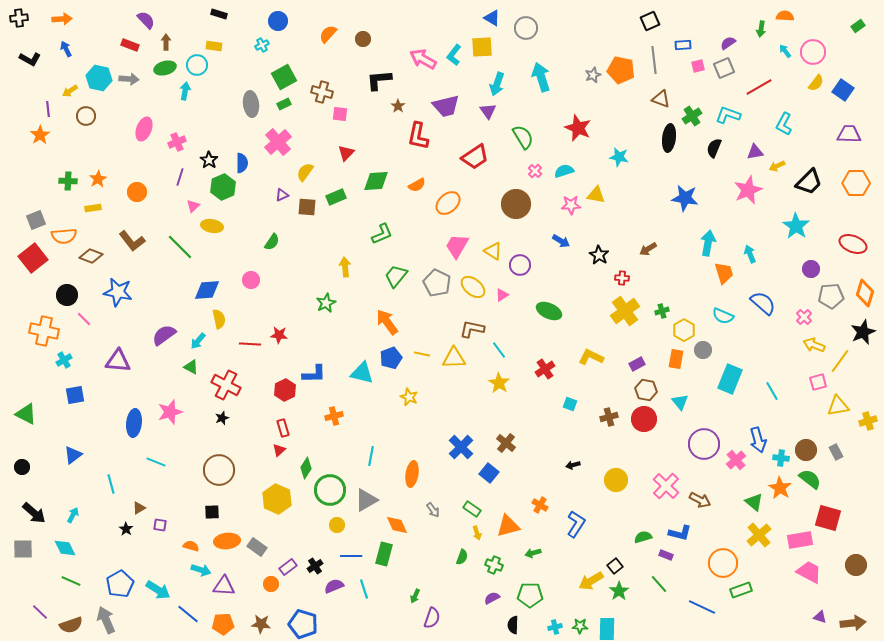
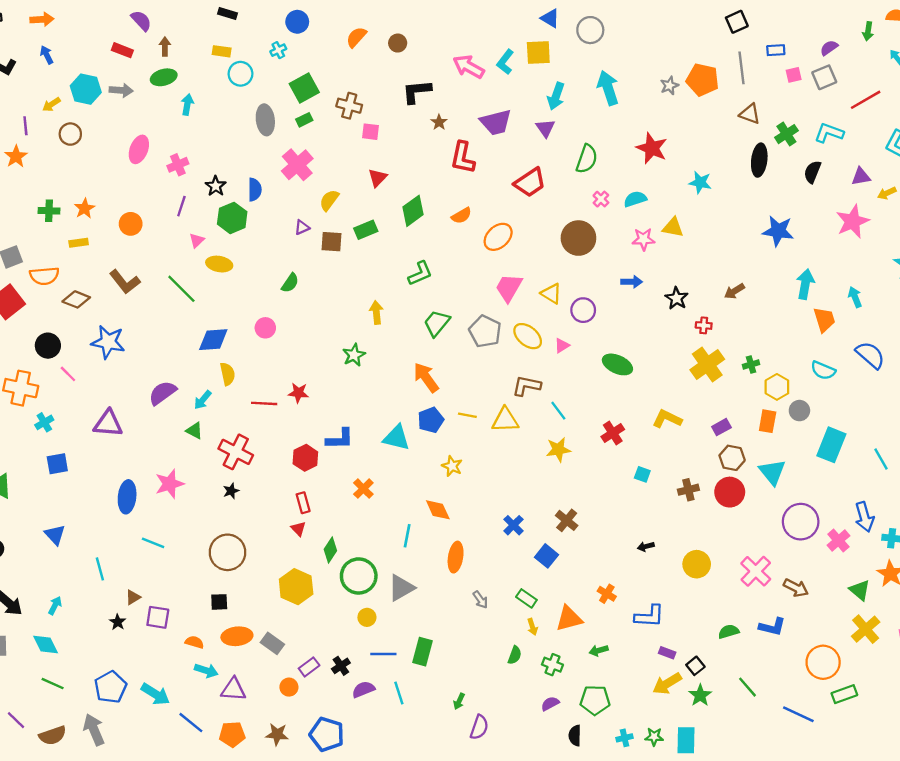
cyan circle: (197, 65) -> (240, 74), moved
green semicircle: (523, 137) -> (587, 159), turned 50
green diamond: (376, 181) -> (413, 211), turned -32
blue arrow: (561, 241) -> (632, 282), turned -30
yellow star: (499, 383) -> (558, 450), turned 30
cyan triangle: (680, 402) -> (772, 472), size x1.4
orange cross: (334, 416) -> (363, 489), turned -30
blue cross: (461, 447) -> (513, 525), size x0.7
red triangle: (279, 450) -> (298, 529), turned -32
blue triangle: (73, 455) -> (55, 535), turned -36
blue L-shape: (576, 524) -> (649, 616), turned 60
purple square: (160, 525) -> (158, 617), size x1.5
orange diamond: (397, 525) -> (438, 510), moved
purple rectangle: (666, 555) -> (667, 653), moved

